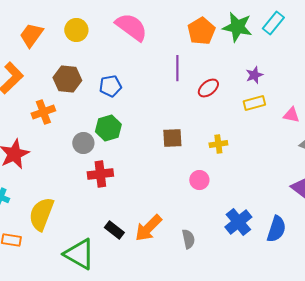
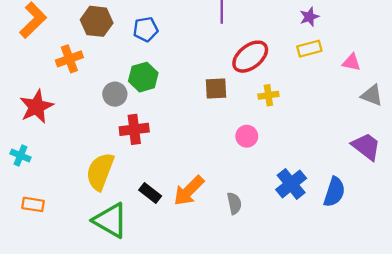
red ellipse: (208, 88) -> (250, 57), moved, size x1.5
yellow semicircle: (41, 214) -> (100, 171), moved

